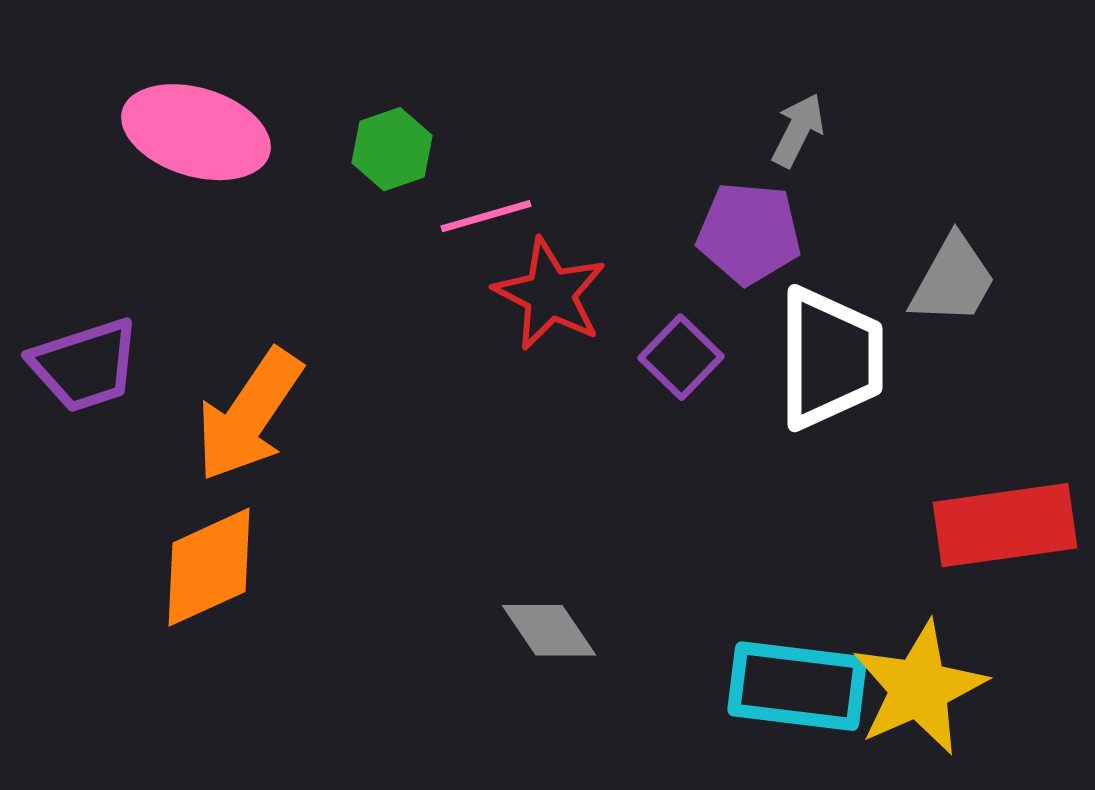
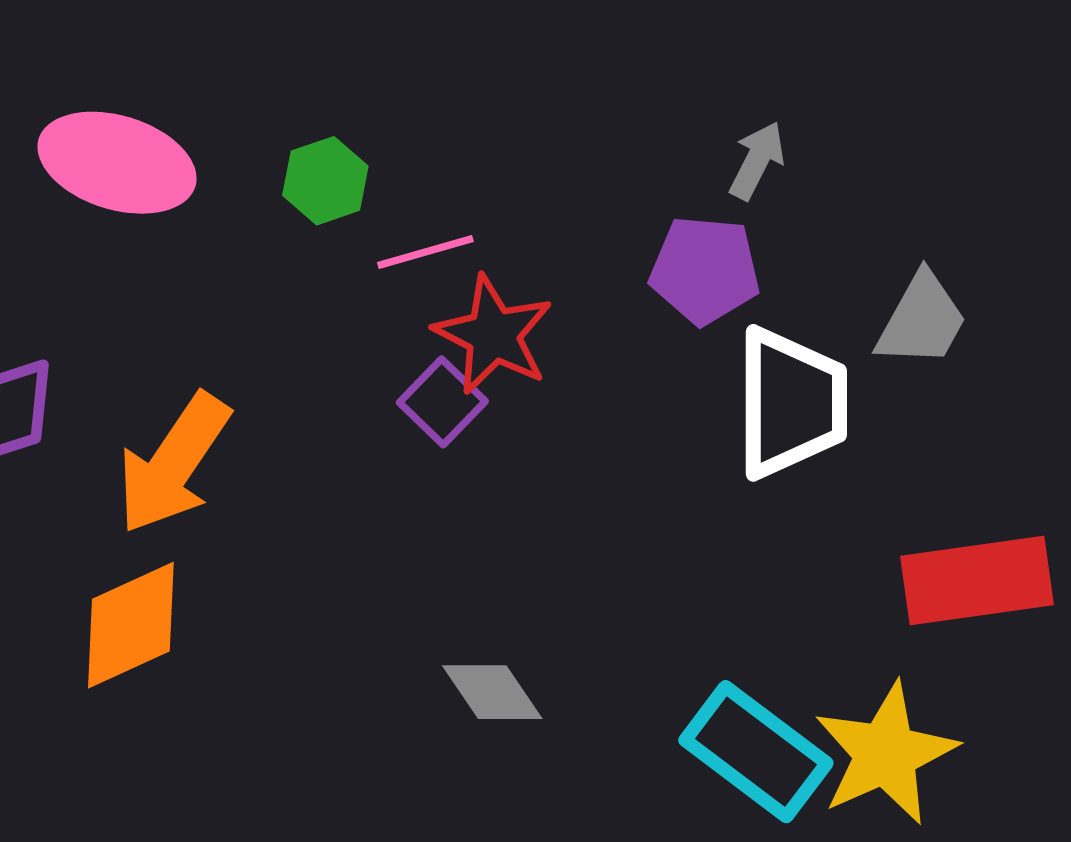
purple square: (681, 357) -> (442, 402), moved
cyan rectangle: (797, 686) -> (756, 752), turned 30

